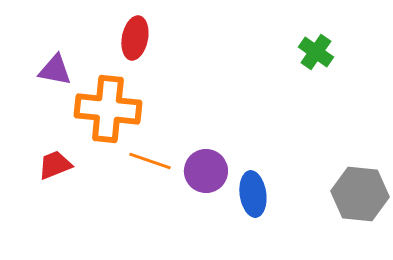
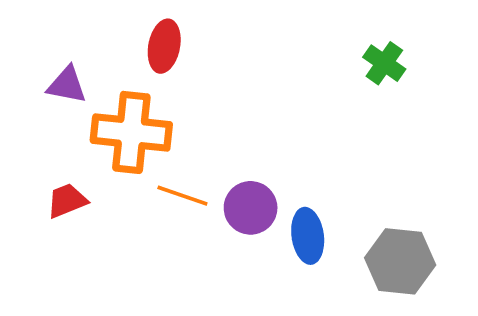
gray hexagon: (360, 194) -> (400, 261), moved

